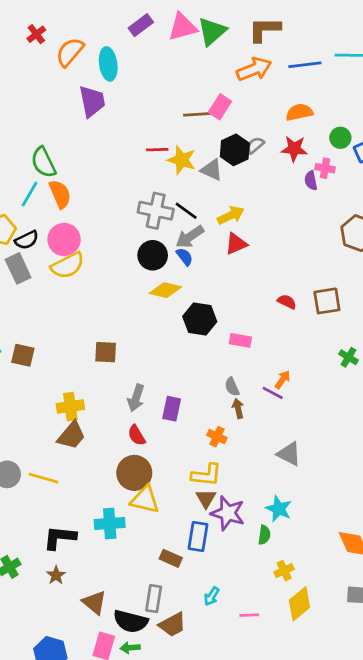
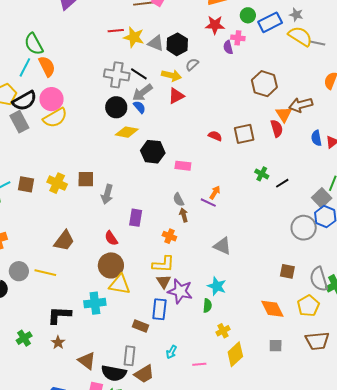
gray semicircle: (255, 145) -> (192, 64), moved
black hexagon: (235, 150) -> (177, 44), moved
yellow arrow: (231, 215) -> (171, 75), turned 42
black semicircle: (27, 240) -> (24, 101), size x1.4
gray arrow: (136, 398) -> (107, 194), moved
yellow cross: (70, 406) -> (57, 183), moved, turned 36

